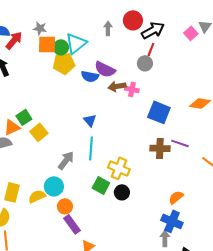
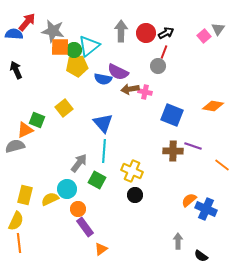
red circle: (133, 20) -> (146, 33), moved
gray star: (40, 28) -> (53, 31), size x1.6
gray arrow: (108, 28) -> (121, 31), size x1.5
black arrow: (153, 30) -> (166, 33), size x0.7
red arrow: (14, 40) -> (27, 22), moved
green square: (24, 117) -> (37, 120), turned -35
blue triangle: (90, 120) -> (103, 123), size x1.5
yellow square: (39, 132) -> (64, 108), moved
green square: (101, 185) -> (97, 180), moved
blue cross: (172, 221) -> (206, 209), moved

